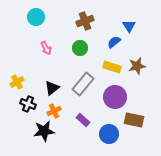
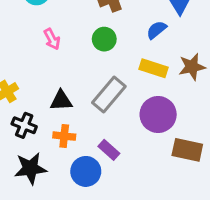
black triangle: (52, 88) -> (61, 101), turned 35
orange cross: (54, 111) -> (64, 136), turned 32
black star: (44, 131) -> (30, 168), moved
blue circle: (109, 134) -> (86, 171), moved

